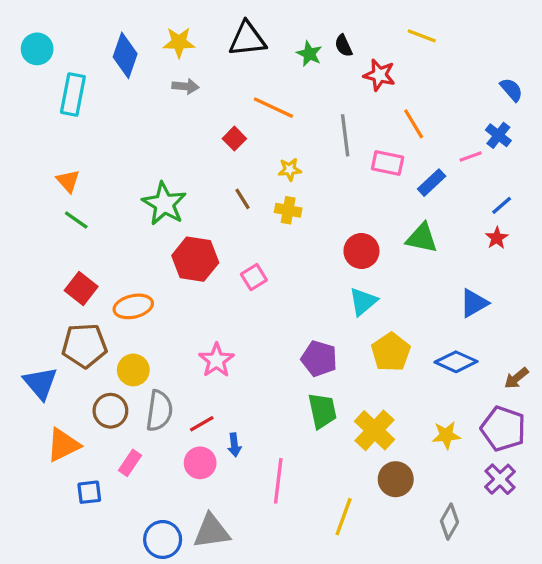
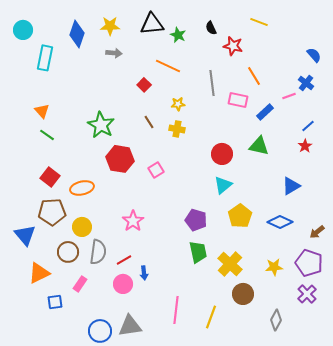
green star: (309, 54) -> (178, 35), moved
pink line: (278, 481) -> (176, 310), moved

